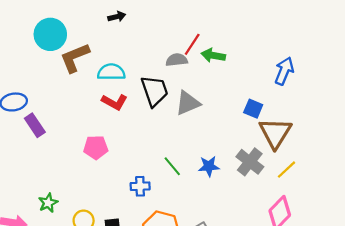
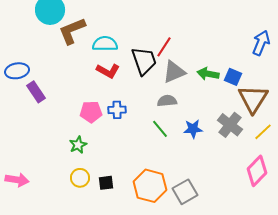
red line: (192, 44) -> (164, 47), moved
green arrow: (213, 55) -> (208, 74), moved
gray semicircle: (177, 60) -> (167, 101), moved
blue cross: (140, 186) -> (117, 110), moved
green star: (48, 203) -> (78, 145), moved

